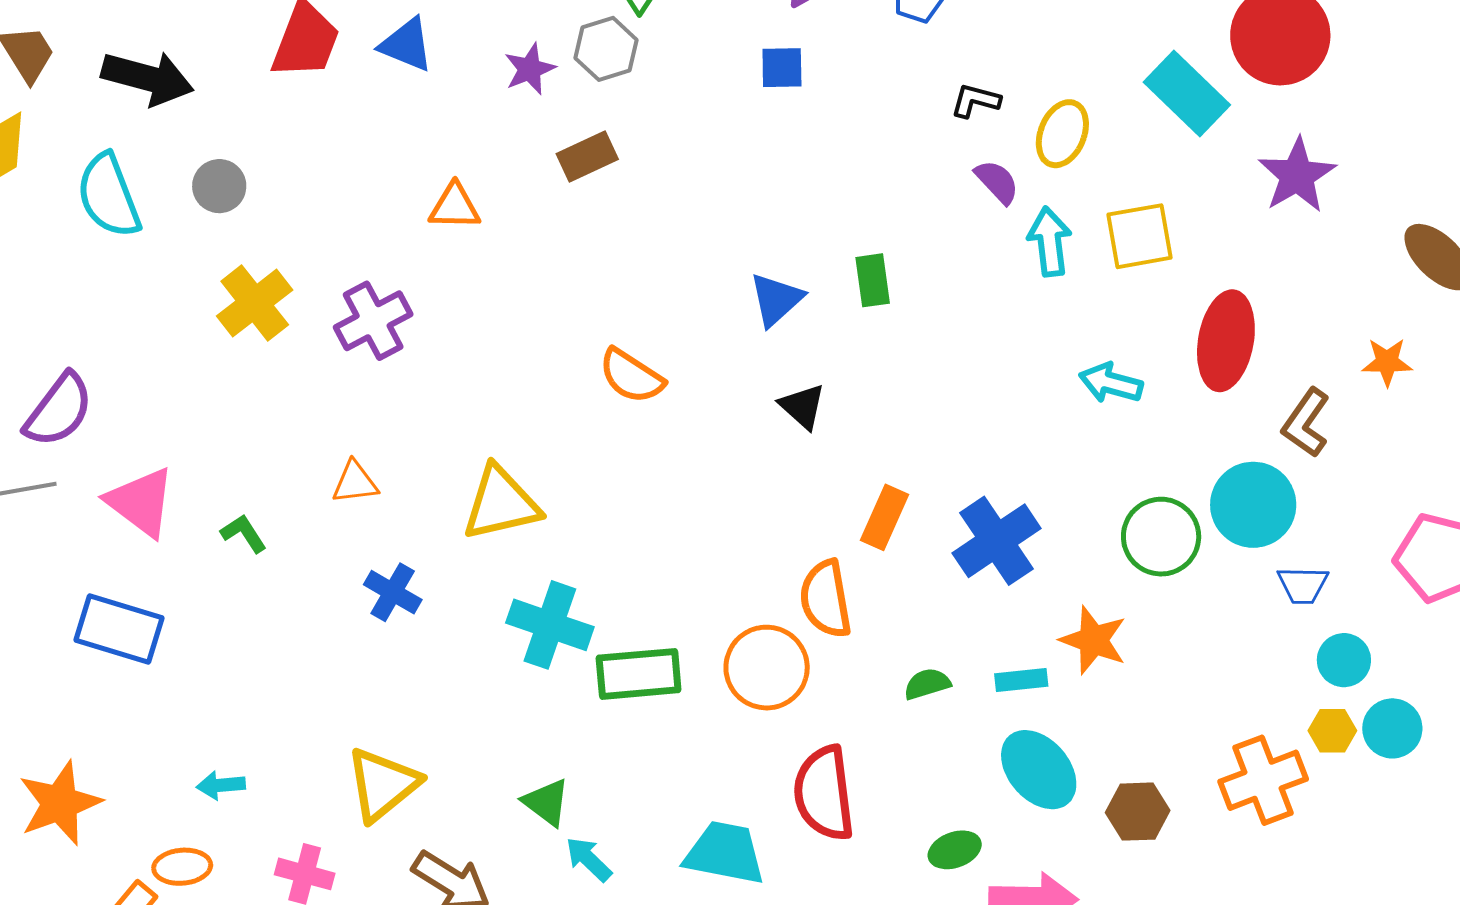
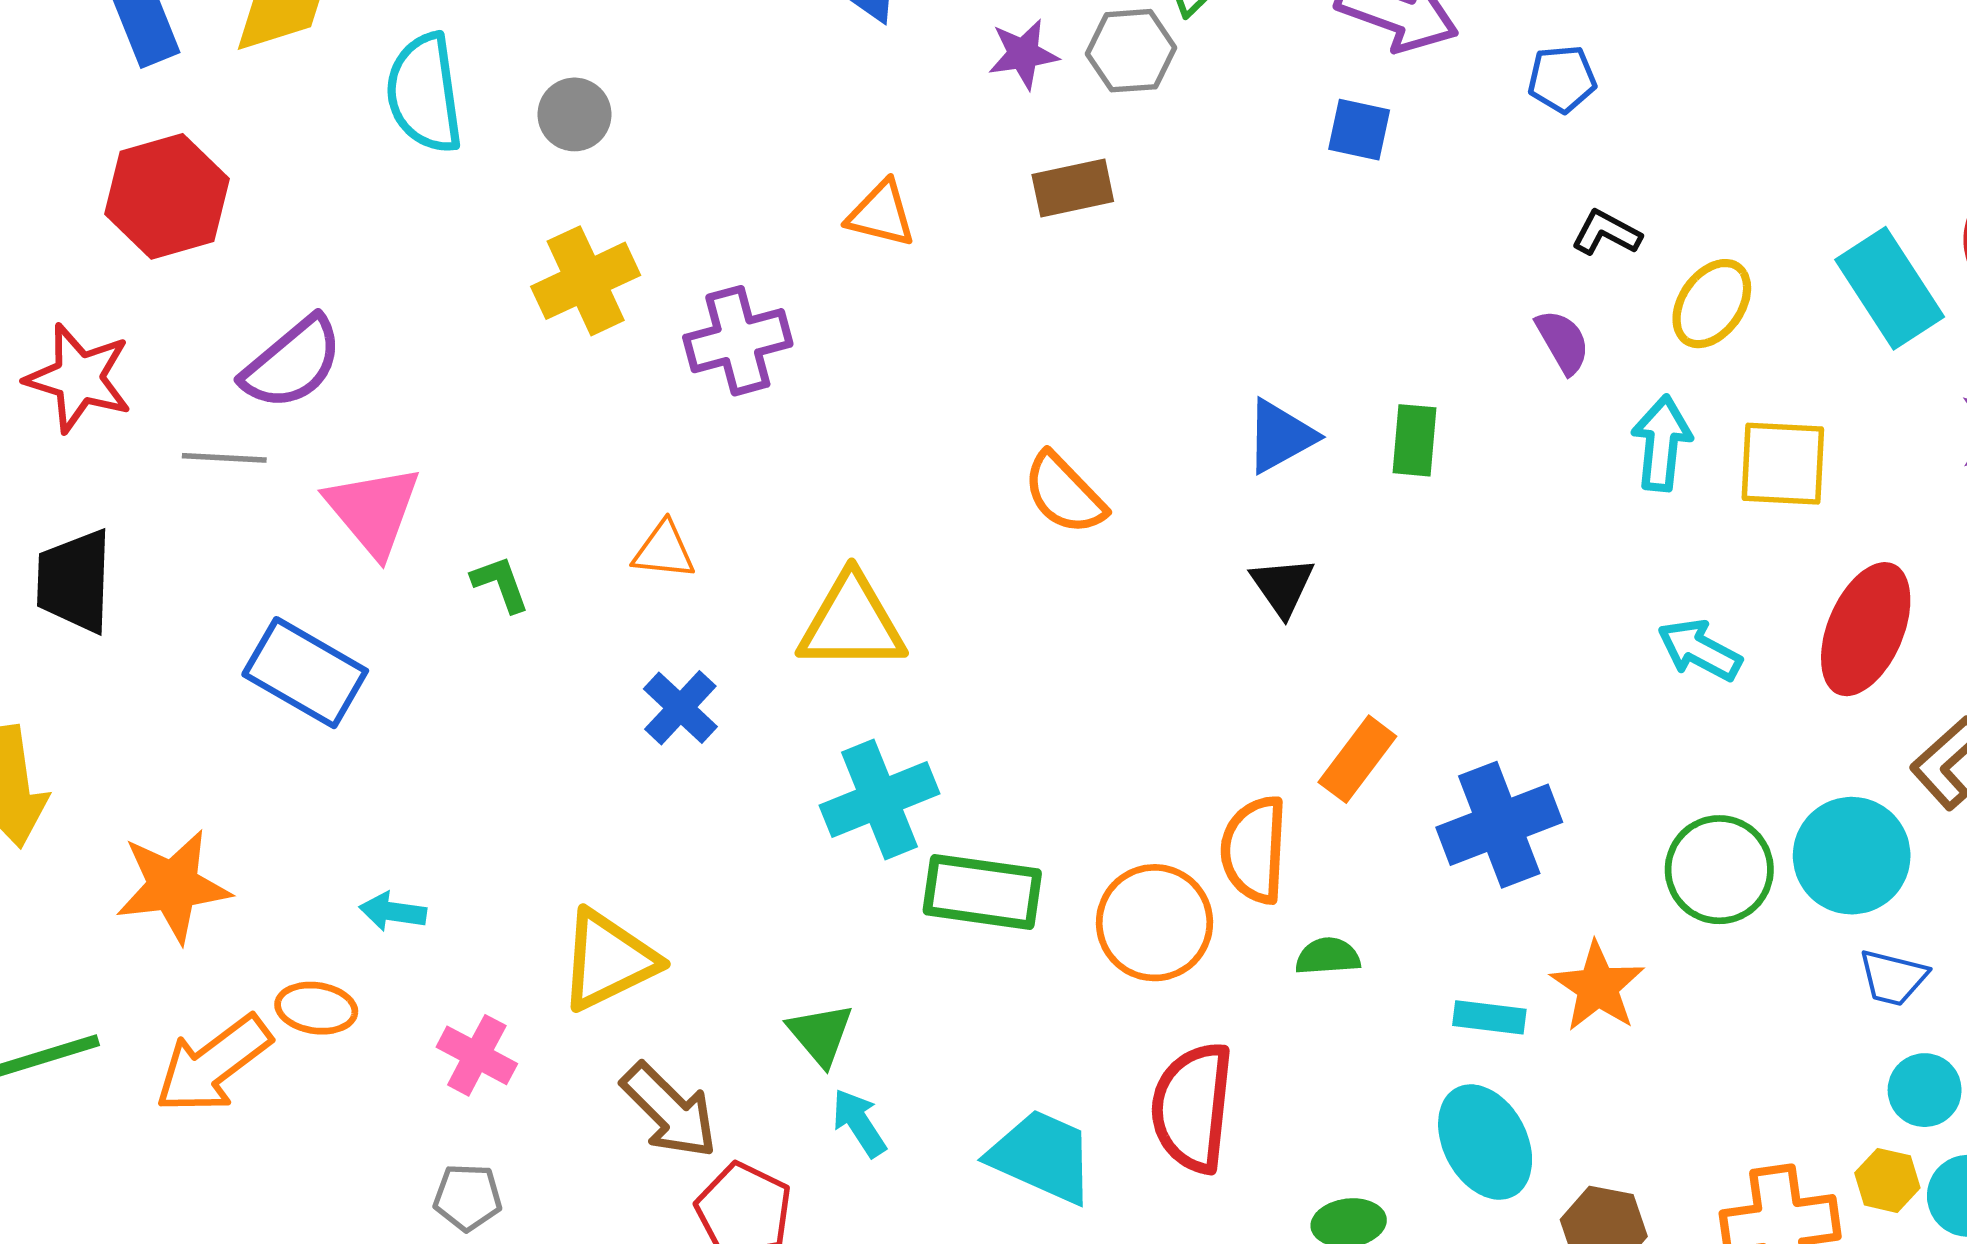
purple semicircle: (997, 182) -> (1563, 342), moved
cyan cross: (550, 625) -> (879, 800), turned 36
green semicircle: (927, 684) -> (1328, 956), moved

